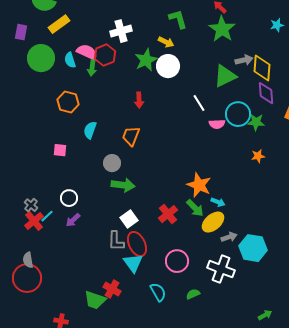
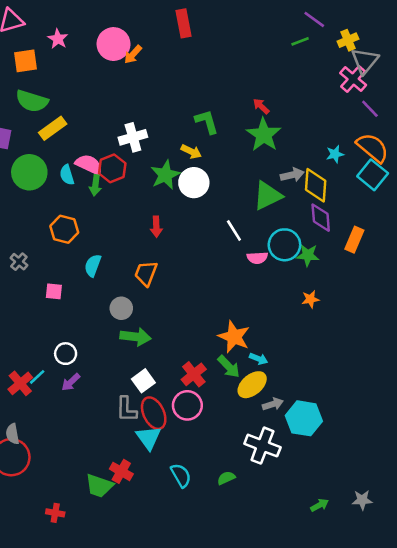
cyan star: (277, 25) -> (335, 154), moved
gray cross: (31, 205) -> (19, 262), moved
pink circle: (177, 261) -> (187, 405), moved

